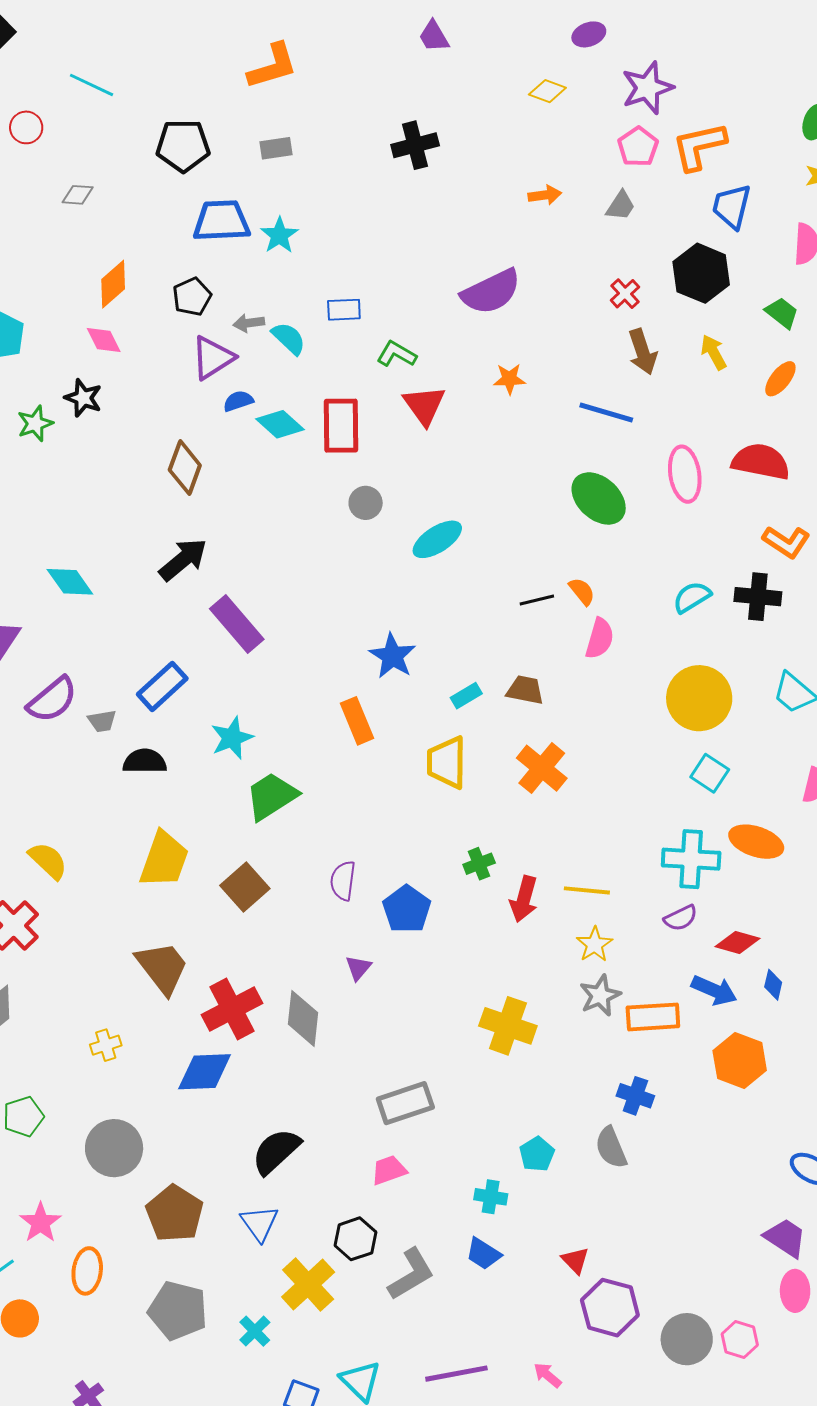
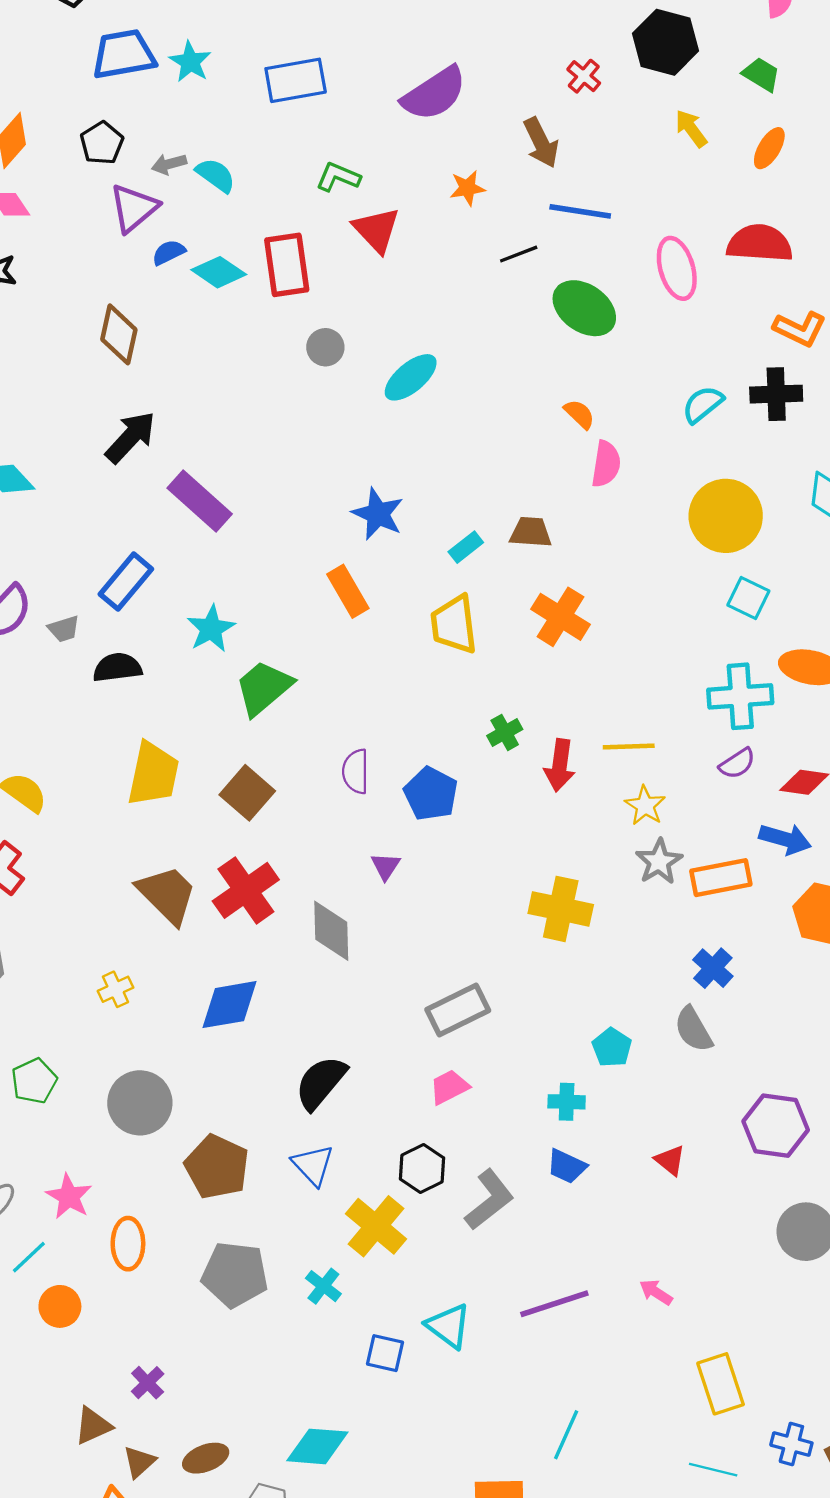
blue rectangle: (344, 310) -> (296, 80), moved, size x1.6
brown arrow: (643, 352) -> (541, 143), moved
black line: (537, 600) -> (519, 254), moved
red cross: (232, 1009) -> (246, 890), moved
blue cross: (635, 1096) -> (713, 968), turned 30
purple hexagon: (610, 1308) -> (776, 1126), moved

